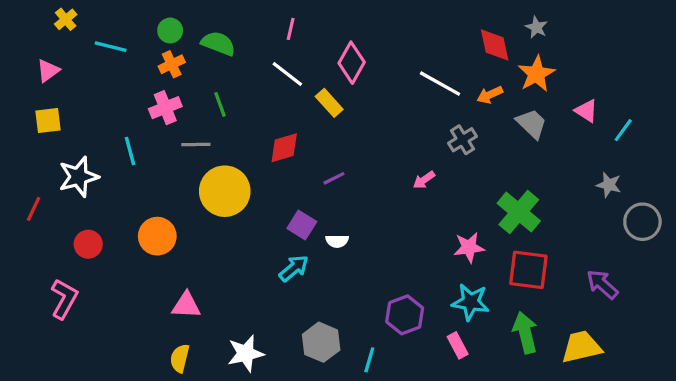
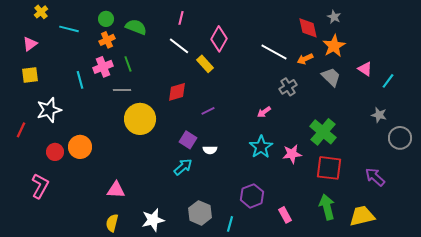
green line: (220, 104) -> (128, 64), moved
cyan line: (130, 151) -> (80, 80), moved
orange circle: (157, 236) -> (80, 147), moved
cyan star: (471, 302) -> (261, 147), moved, turned 30

